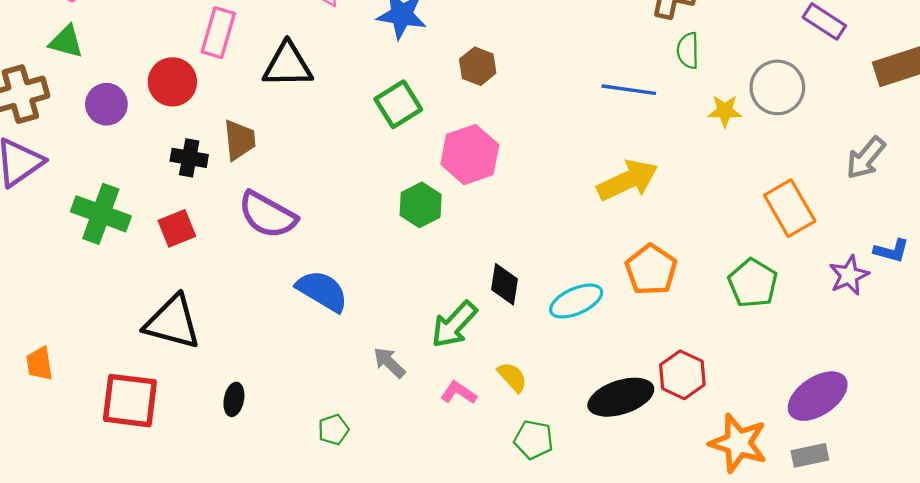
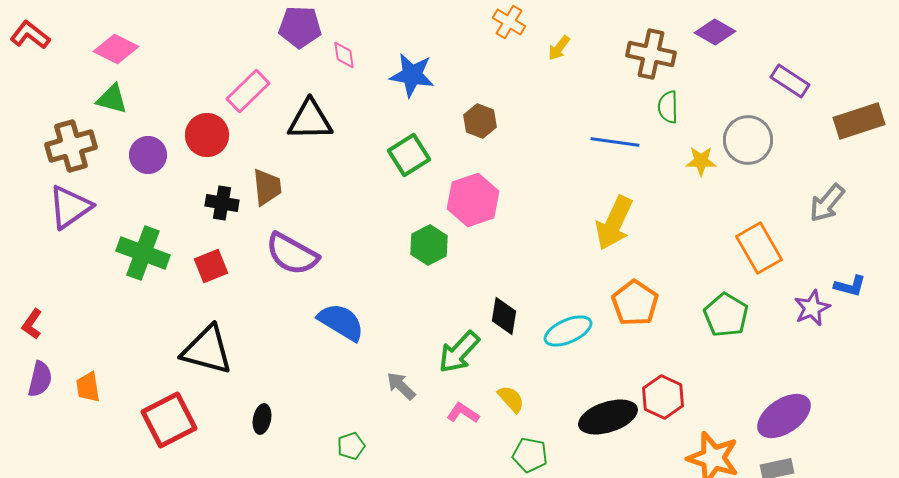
pink rectangle: (218, 33) -> (248, 91), turned 30
yellow arrow: (628, 180) -> (614, 223), turned 140
red square: (130, 401) -> (169, 420), turned -34

